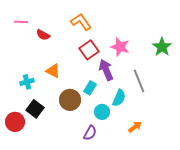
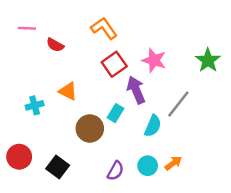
gray line: (139, 81) -> (178, 104), turned 60
black square: (35, 109) -> (58, 167), moved
cyan circle: (102, 112) -> (148, 166), moved

